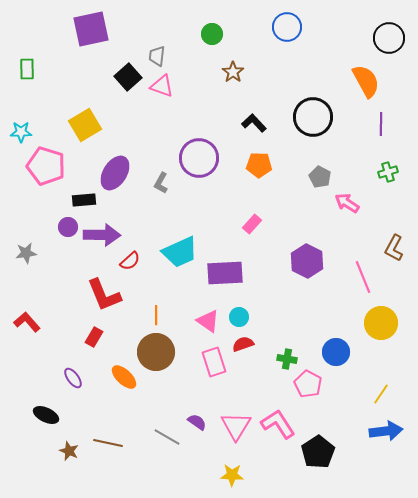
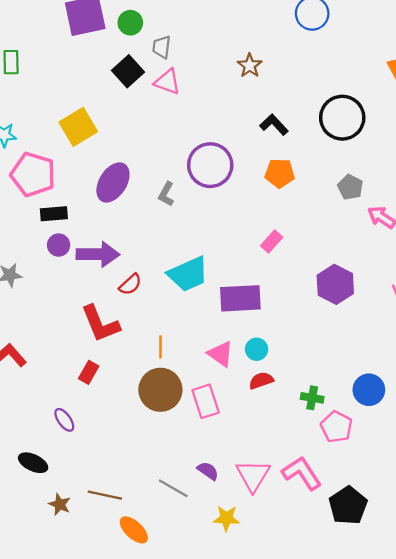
green circle: (212, 34) -> (130, 23), moved
black rectangle: (84, 200) -> (54, 214), moved
pink rectangle: (214, 362) -> (206, 401), moved
orange ellipse: (124, 377) -> (134, 530), moved
yellow star: (232, 475) -> (226, 518), moved

